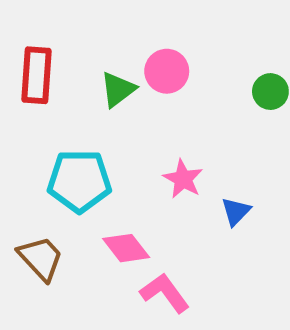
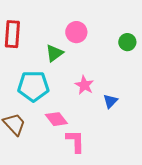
green triangle: (118, 89) -> (54, 53), moved
pink L-shape: (165, 293) -> (75, 141), turned 35

